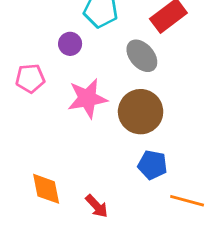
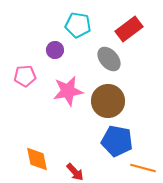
blue pentagon: (153, 165) -> (117, 141), size x1.4

